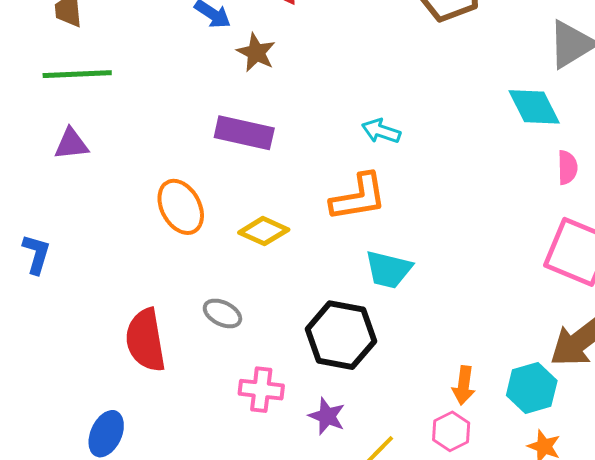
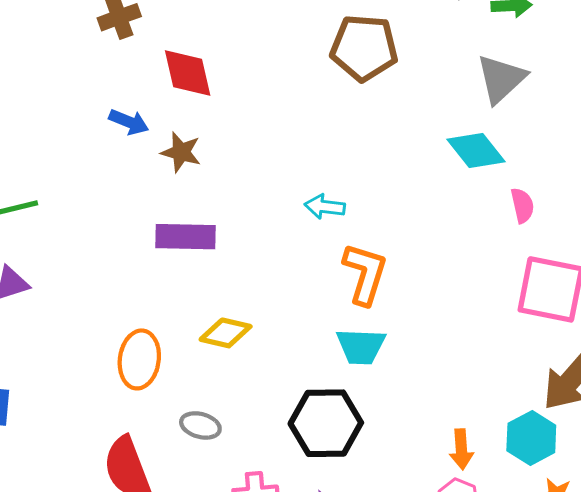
orange L-shape: (358, 197) -> (365, 274), moved, turned -52
orange ellipse: (181, 207) -> (139, 359), moved, turned 48

